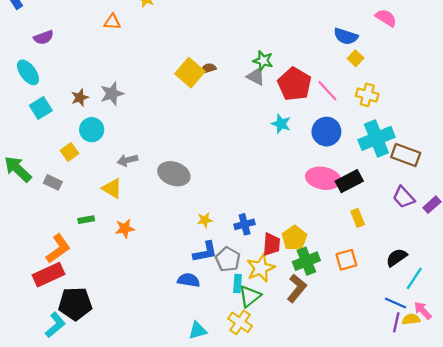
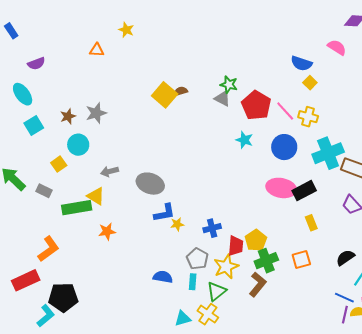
yellow cross: (367, 95) -> (308, 117), moved
green rectangle: (86, 220) -> (77, 208), moved, size x2.0
blue L-shape: (205, 252) -> (164, 213), moved
red rectangle: (48, 275) -> (26, 280), moved
cyan rectangle: (238, 283) -> (193, 282), moved
cyan triangle: (198, 330) -> (183, 318), moved

